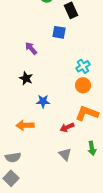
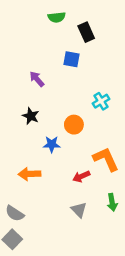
orange circle: (83, 85) -> (74, 125), moved
orange L-shape: (87, 113) -> (106, 159), turned 45
gray semicircle: (13, 157) -> (15, 213), turned 42

